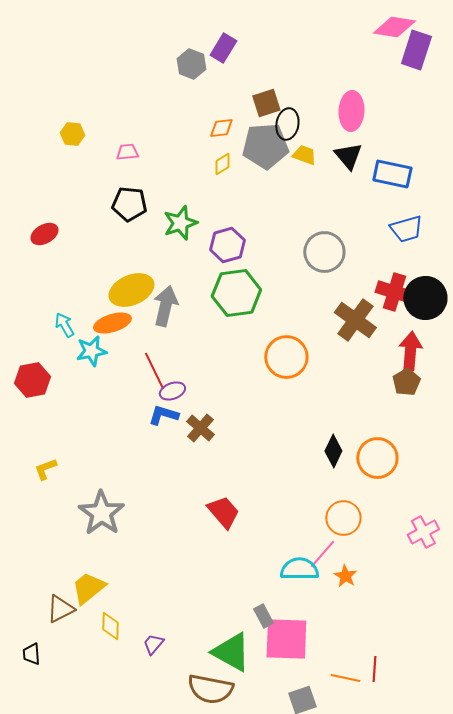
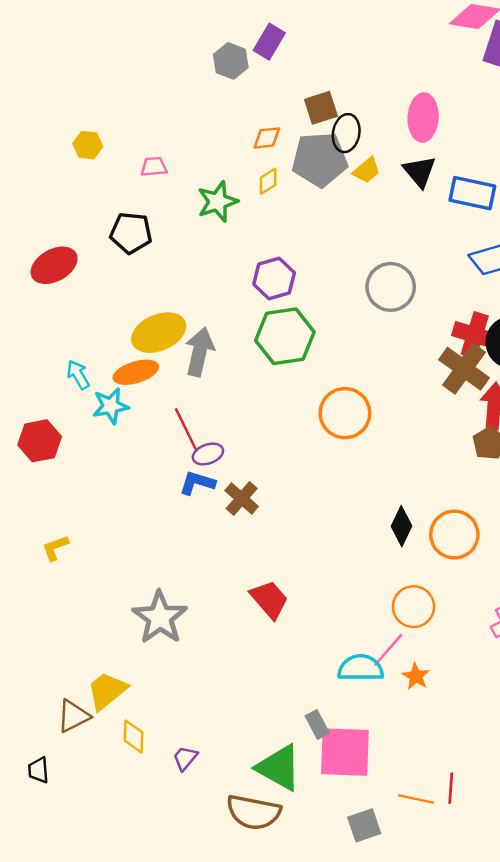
yellow trapezoid: (304, 155) -> (367, 170), turned 120
black pentagon: (129, 204) -> (131, 233), moved
green star: (180, 223) -> (218, 202), moved
red ellipse: (44, 234) -> (54, 265), size x1.4
brown cross: (355, 320) -> (464, 369), moved
gray star: (101, 513) -> (160, 617), moved

